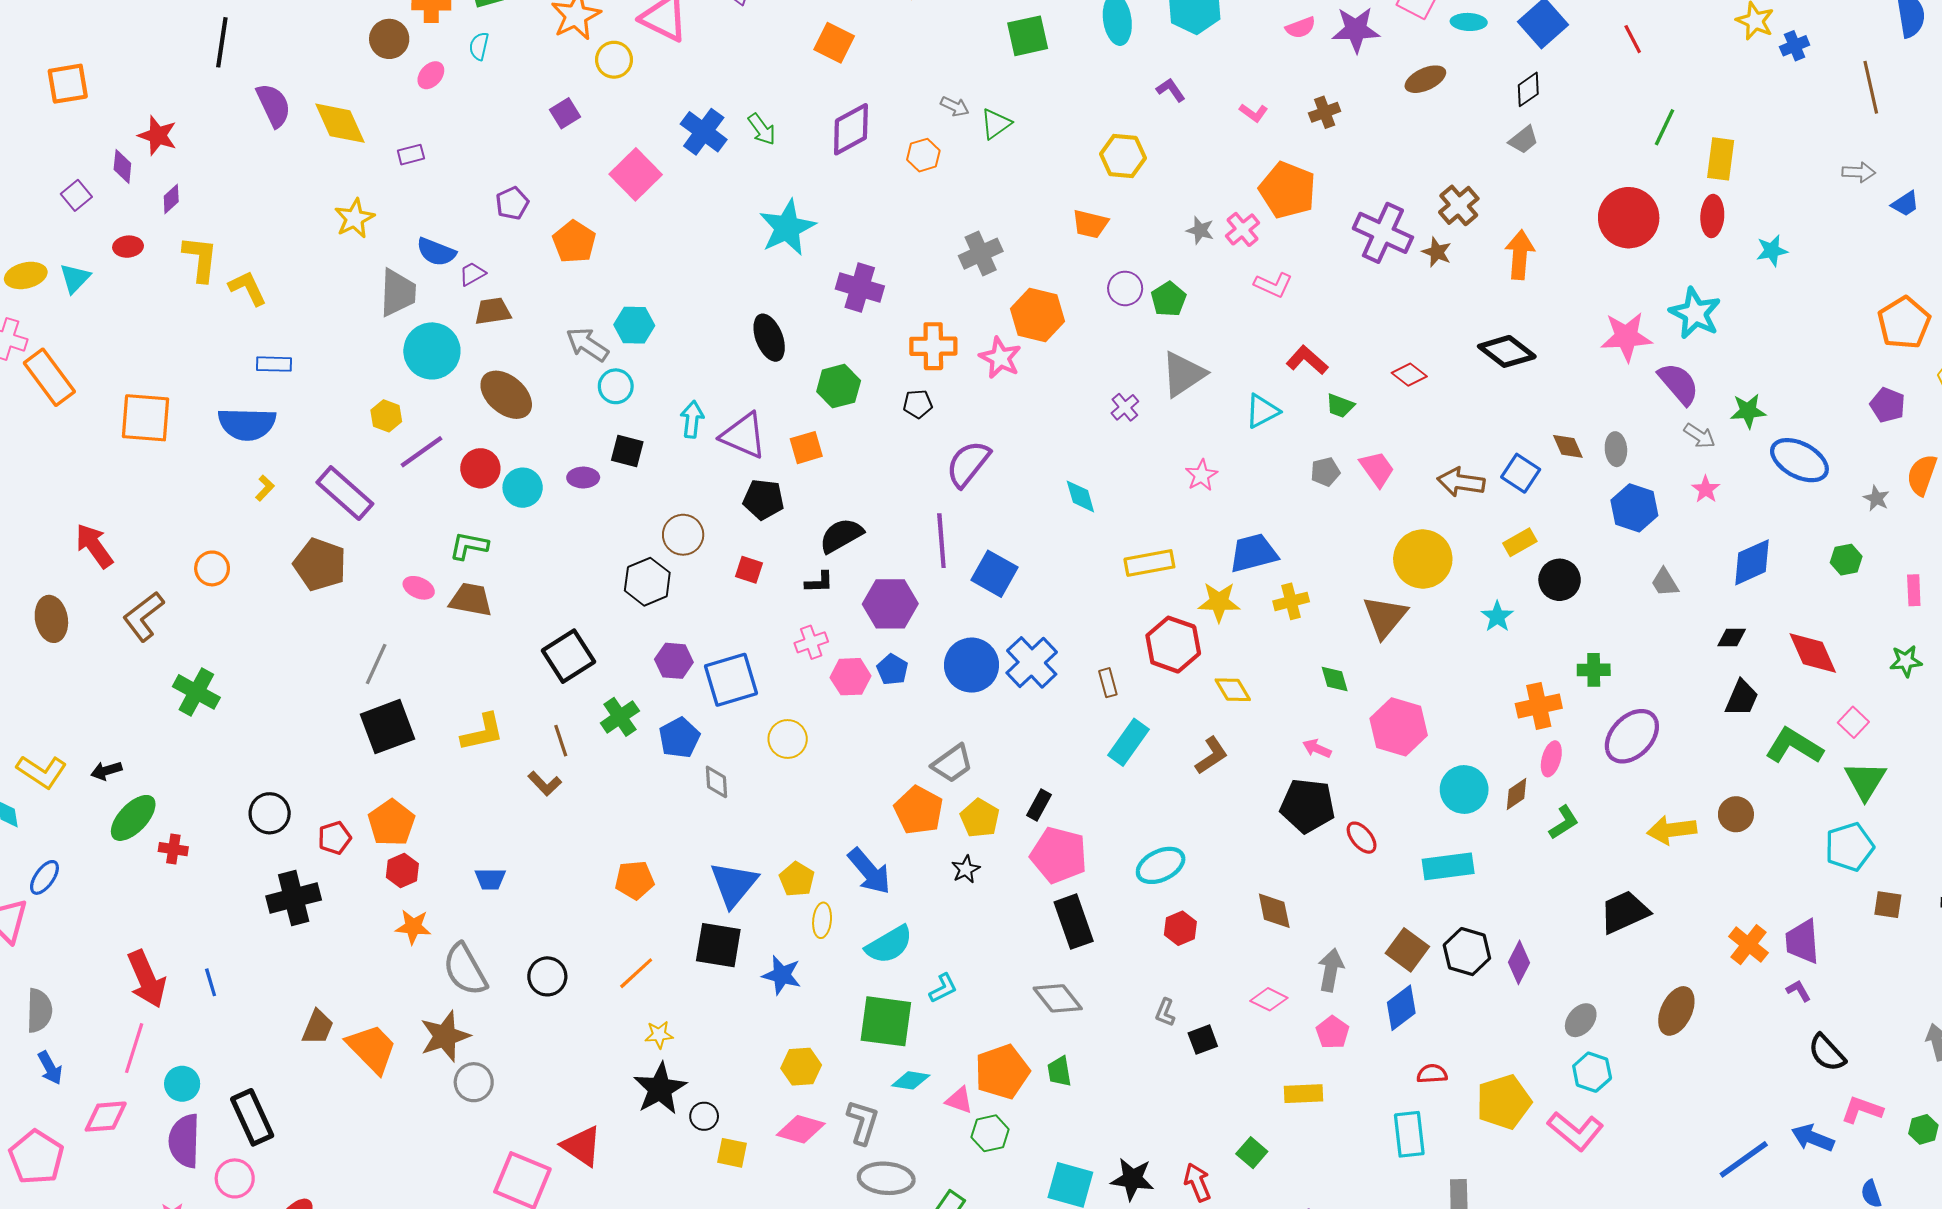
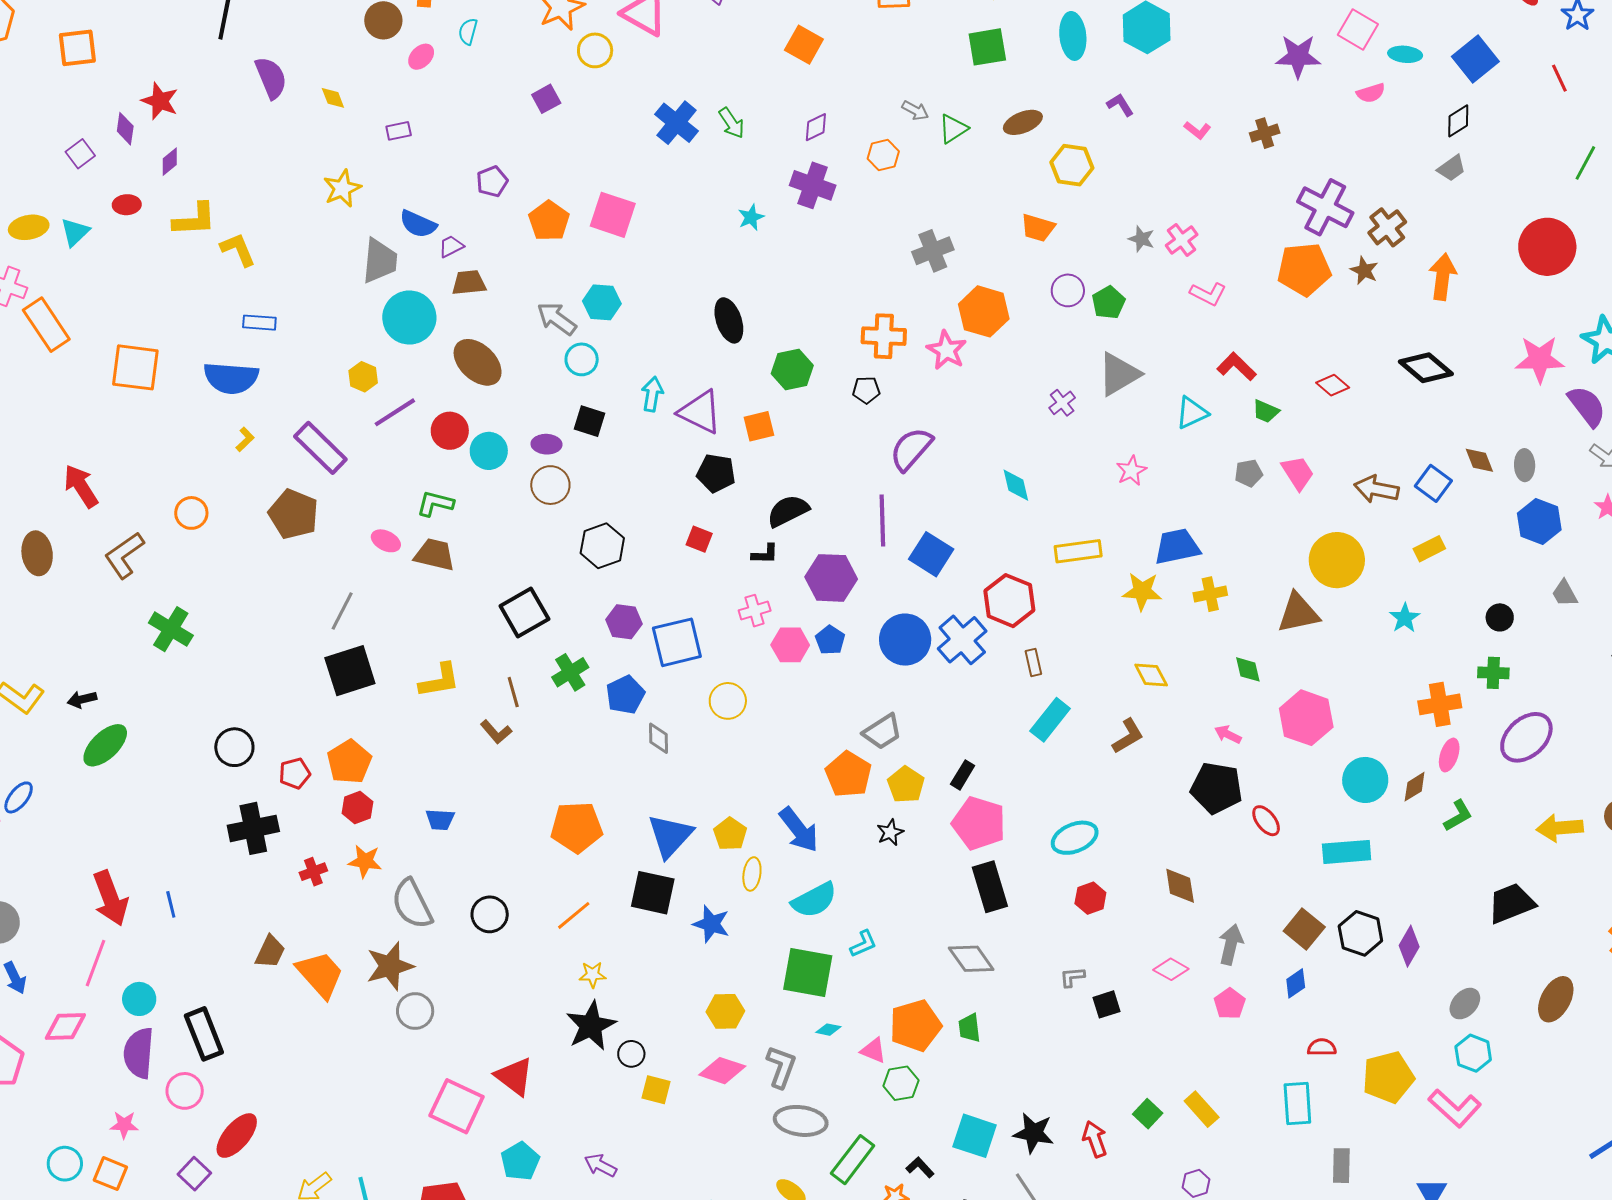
pink semicircle: (1301, 28) -> (1371, 93), moved
brown ellipse: (1425, 79) -> (1023, 122), moved
yellow diamond: (340, 123) -> (333, 98), size x0.5
purple diamond: (851, 129) -> (816, 127), size x0.6
pink square: (636, 174) -> (613, 215), moved, turned -30
orange pentagon: (1288, 190) -> (1304, 269), moved, turned -30
cyan star: (787, 228) -> (751, 217), size x0.5
purple cross: (1383, 233) -> (1325, 207), moved
yellow L-shape: (200, 259) -> (195, 220), turned 78
purple cross: (860, 287) -> (813, 185), moved
brown circle: (683, 535) -> (550, 485), moved
black circle: (1560, 580) -> (1500, 617), moved, size x0.7
brown triangle: (1385, 617) -> (1298, 613), turned 36
red hexagon: (1173, 645) -> (1009, 601), moved
red cross: (173, 849) -> (313, 872), moved, turned -32
orange pentagon: (635, 880) -> (577, 827), size x1.4
blue diamond: (1401, 1008) -> (1296, 983), size x0.7
gray L-shape: (1165, 1012) -> (1072, 977), turned 60
cyan diamond: (911, 1080) -> (828, 1030), size x0.7
yellow rectangle: (1303, 1094) -> (1202, 1109), moved, turned 48

